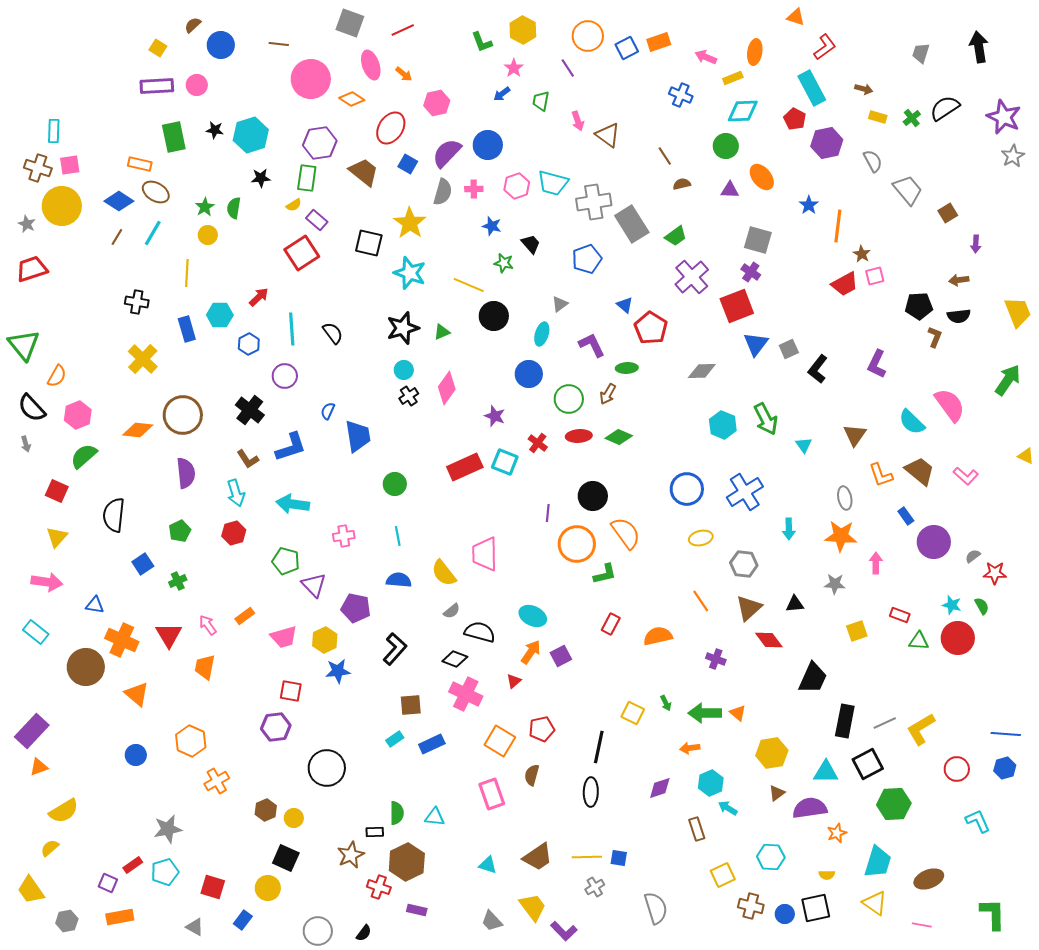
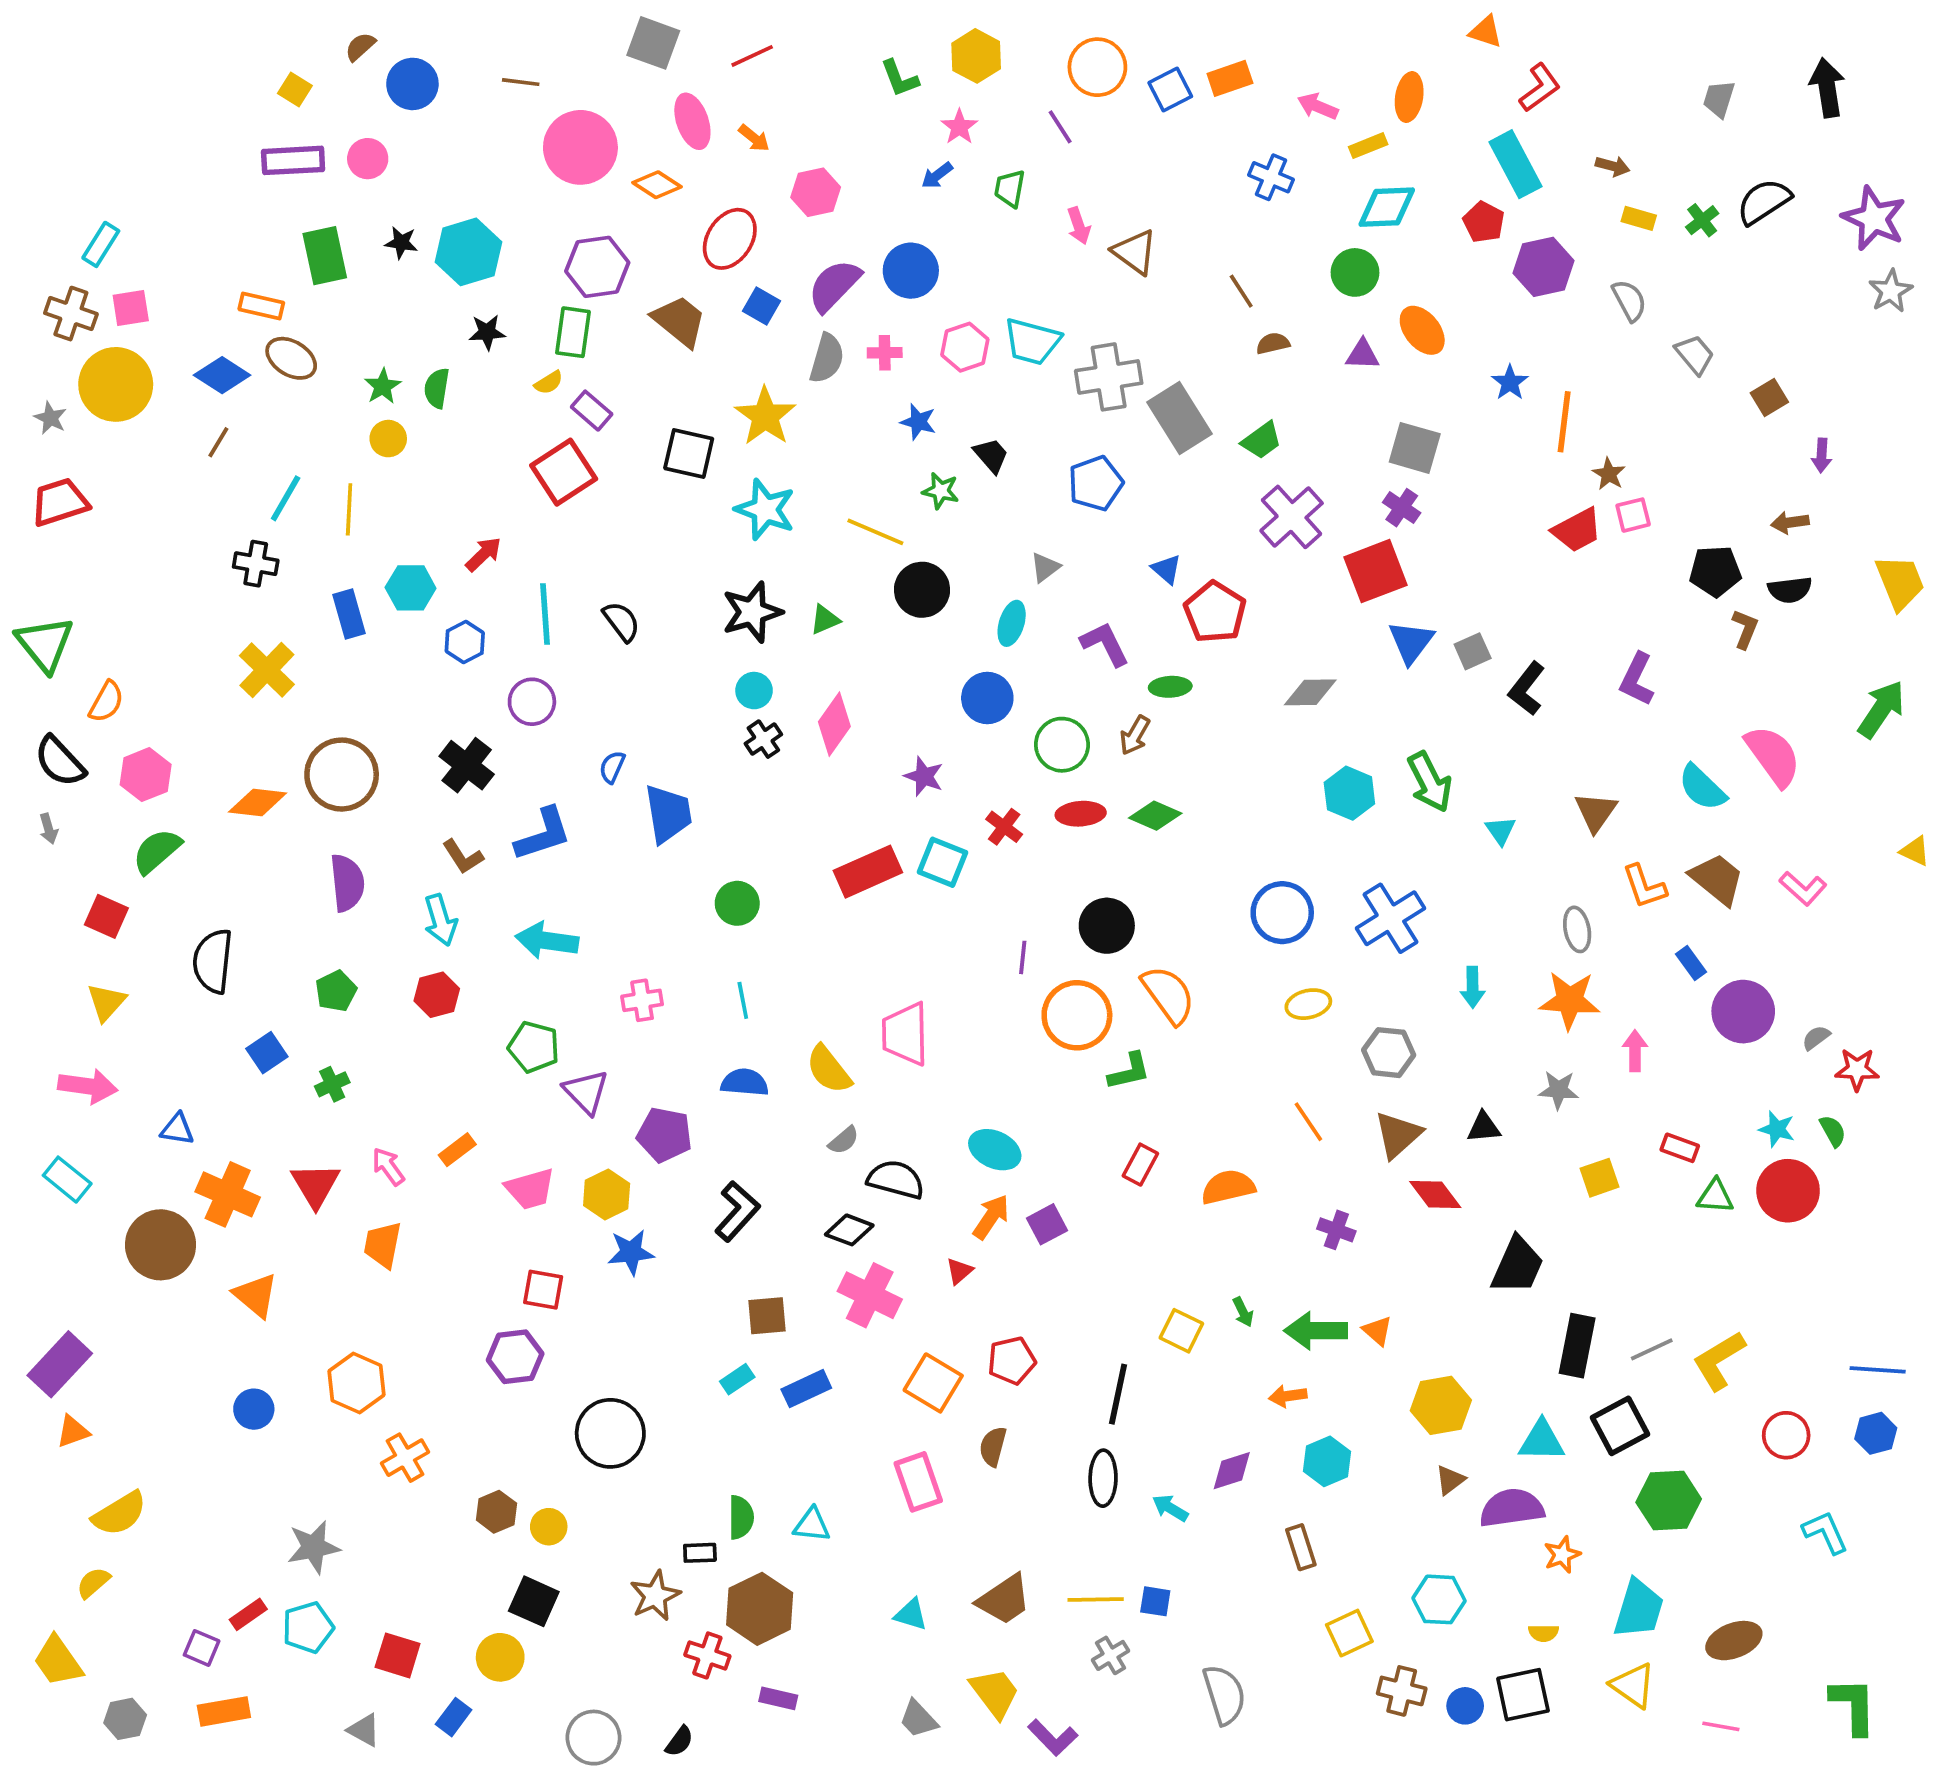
cyan rectangle: (54, 131) -> (101, 244), turned 30
gray trapezoid: (908, 190) -> (1695, 355), size x0.7
cyan line: (153, 233) -> (286, 498), moved
cyan arrow: (728, 808) -> (1170, 1508), moved

